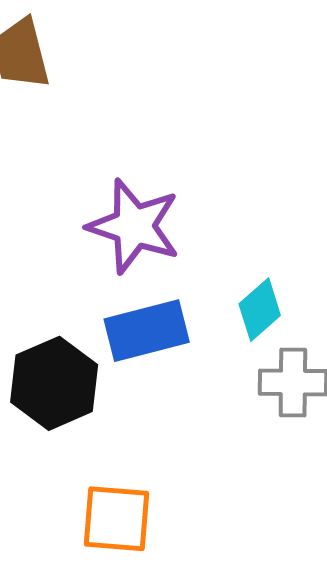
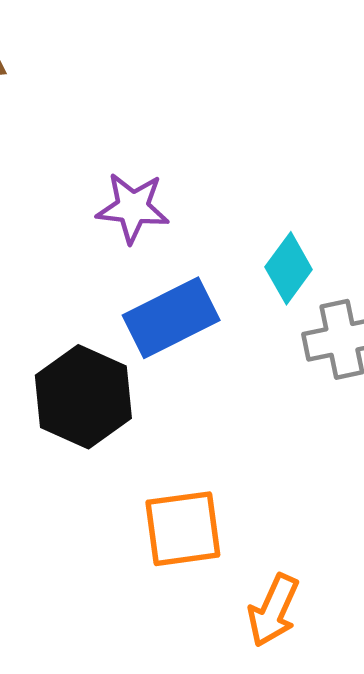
purple star: (134, 226) -> (133, 208), size x0.7

